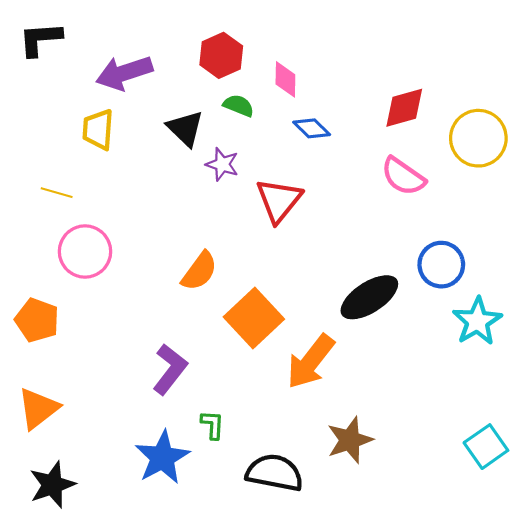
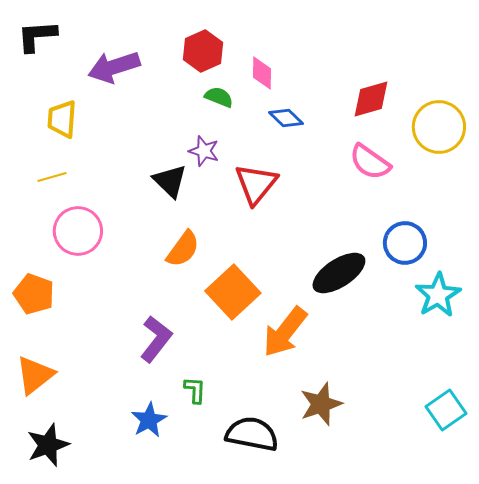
black triangle: (185, 128) -> (170, 181), moved
yellow trapezoid: (98, 129) -> (62, 119), moved
yellow line: (57, 193) -> (52, 177), turned -32
blue star: (162, 457) -> (149, 420), size x0.7

